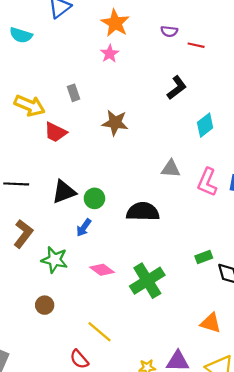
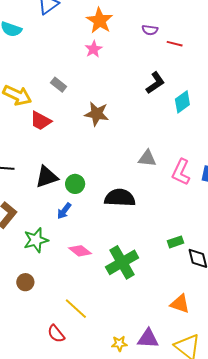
gray rectangle: (73, 93) -> (59, 85), turned -35
cyan diamond: (205, 125) -> (182, 102), moved
green star: (54, 260) -> (36, 240), turned -30

